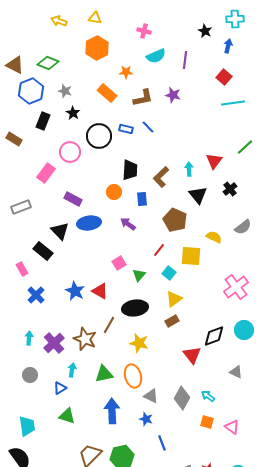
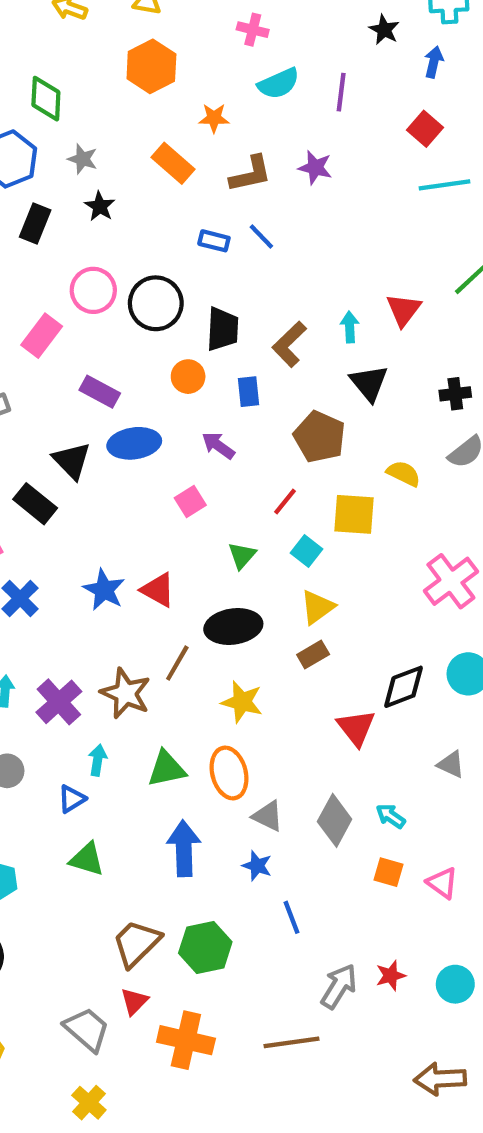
green diamond: (48, 63) -> (46, 99), turned 70
black circle: (99, 136) -> (156, 303), moved
black cross: (230, 189) -> (455, 394), moved, turned 32
pink square: (119, 263) -> (190, 502), moved

